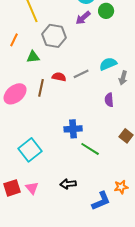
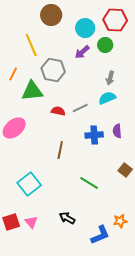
green triangle: (33, 57) -> (32, 91), size x1.6
gray arrow: (123, 78) -> (110, 78), moved
brown line: (41, 88) -> (60, 150), moved
purple semicircle: (109, 100) -> (117, 131), moved
blue cross: (73, 129) -> (94, 135), moved
black arrow: (68, 184) -> (67, 218), turned 35

